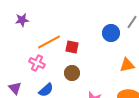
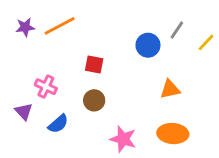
orange line: (49, 42) -> (60, 26), moved
purple triangle: (15, 88) -> (24, 111), moved

